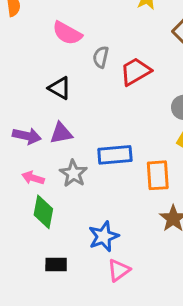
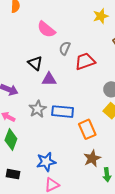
purple triangle: (61, 133) -> (49, 79), moved
gray star: (73, 173) -> (38, 109), moved
orange rectangle: (158, 175) -> (87, 129), turned -30

